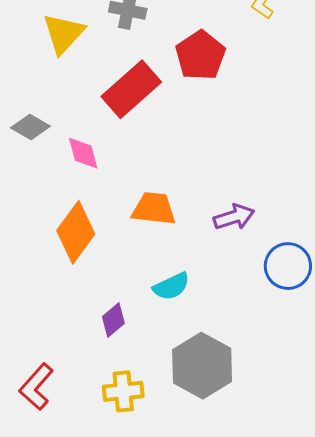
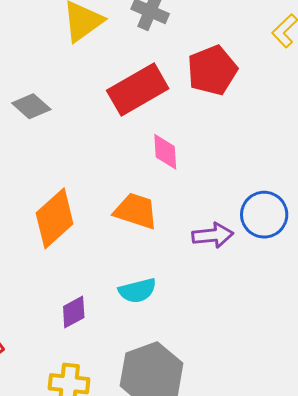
pink diamond: (83, 153) -> (165, 152), moved
blue circle: (288, 266) -> (264, 215), moved

